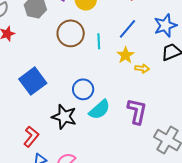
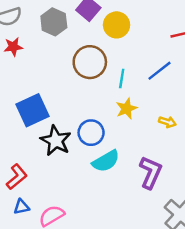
yellow star: (125, 55) -> (126, 109), moved
black star: (64, 117) -> (56, 141), moved

